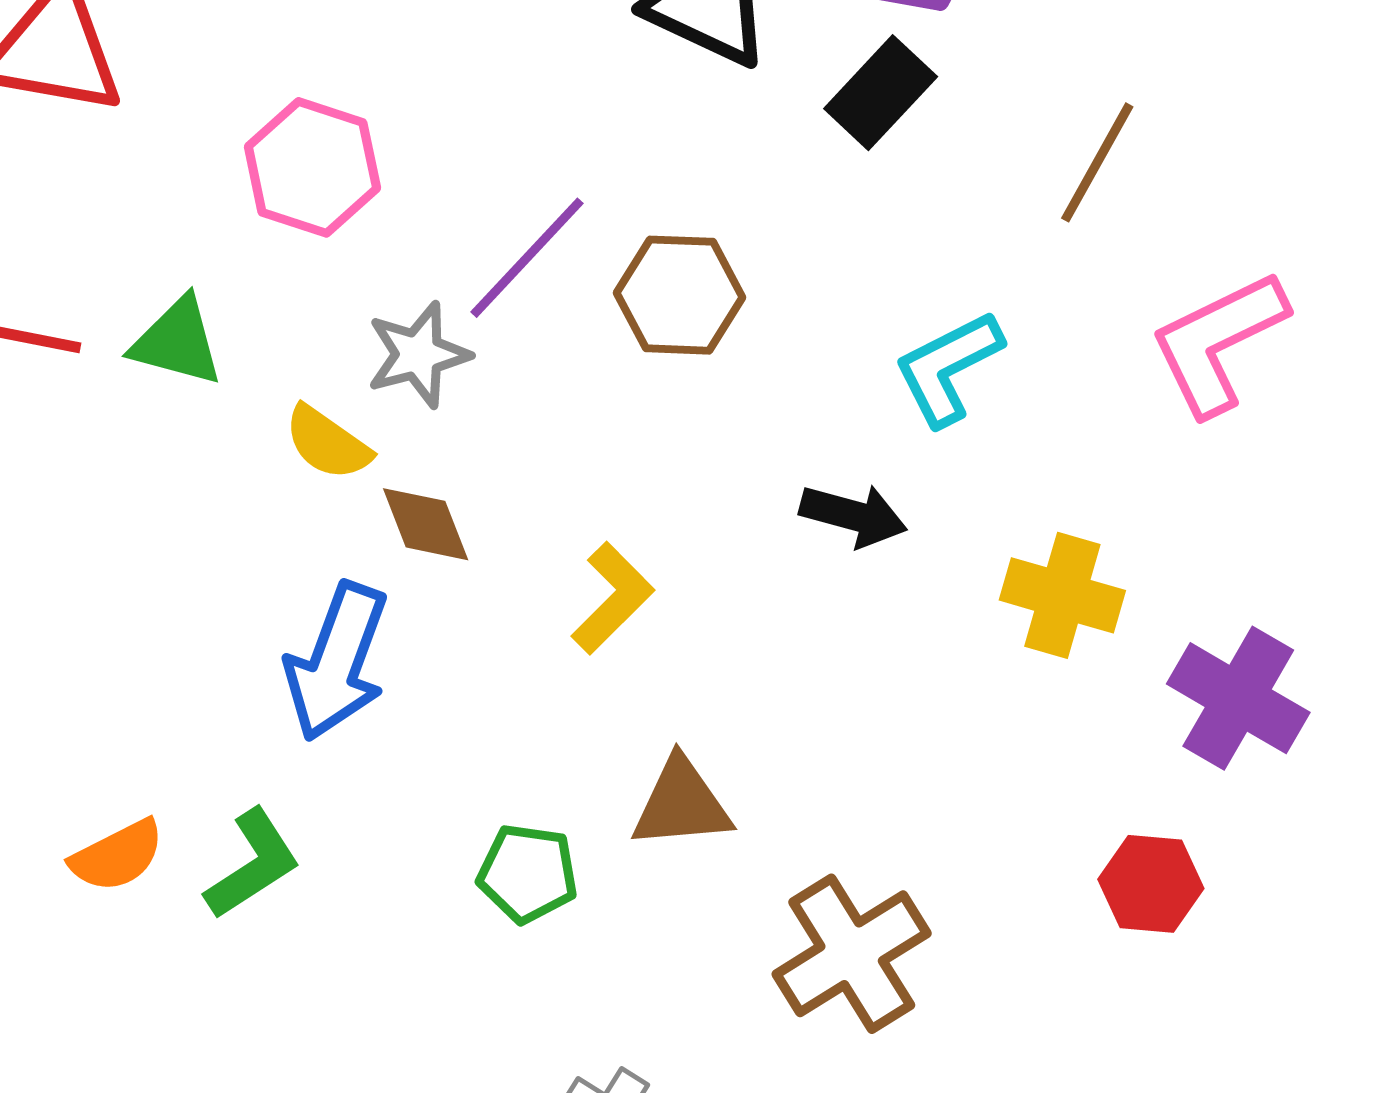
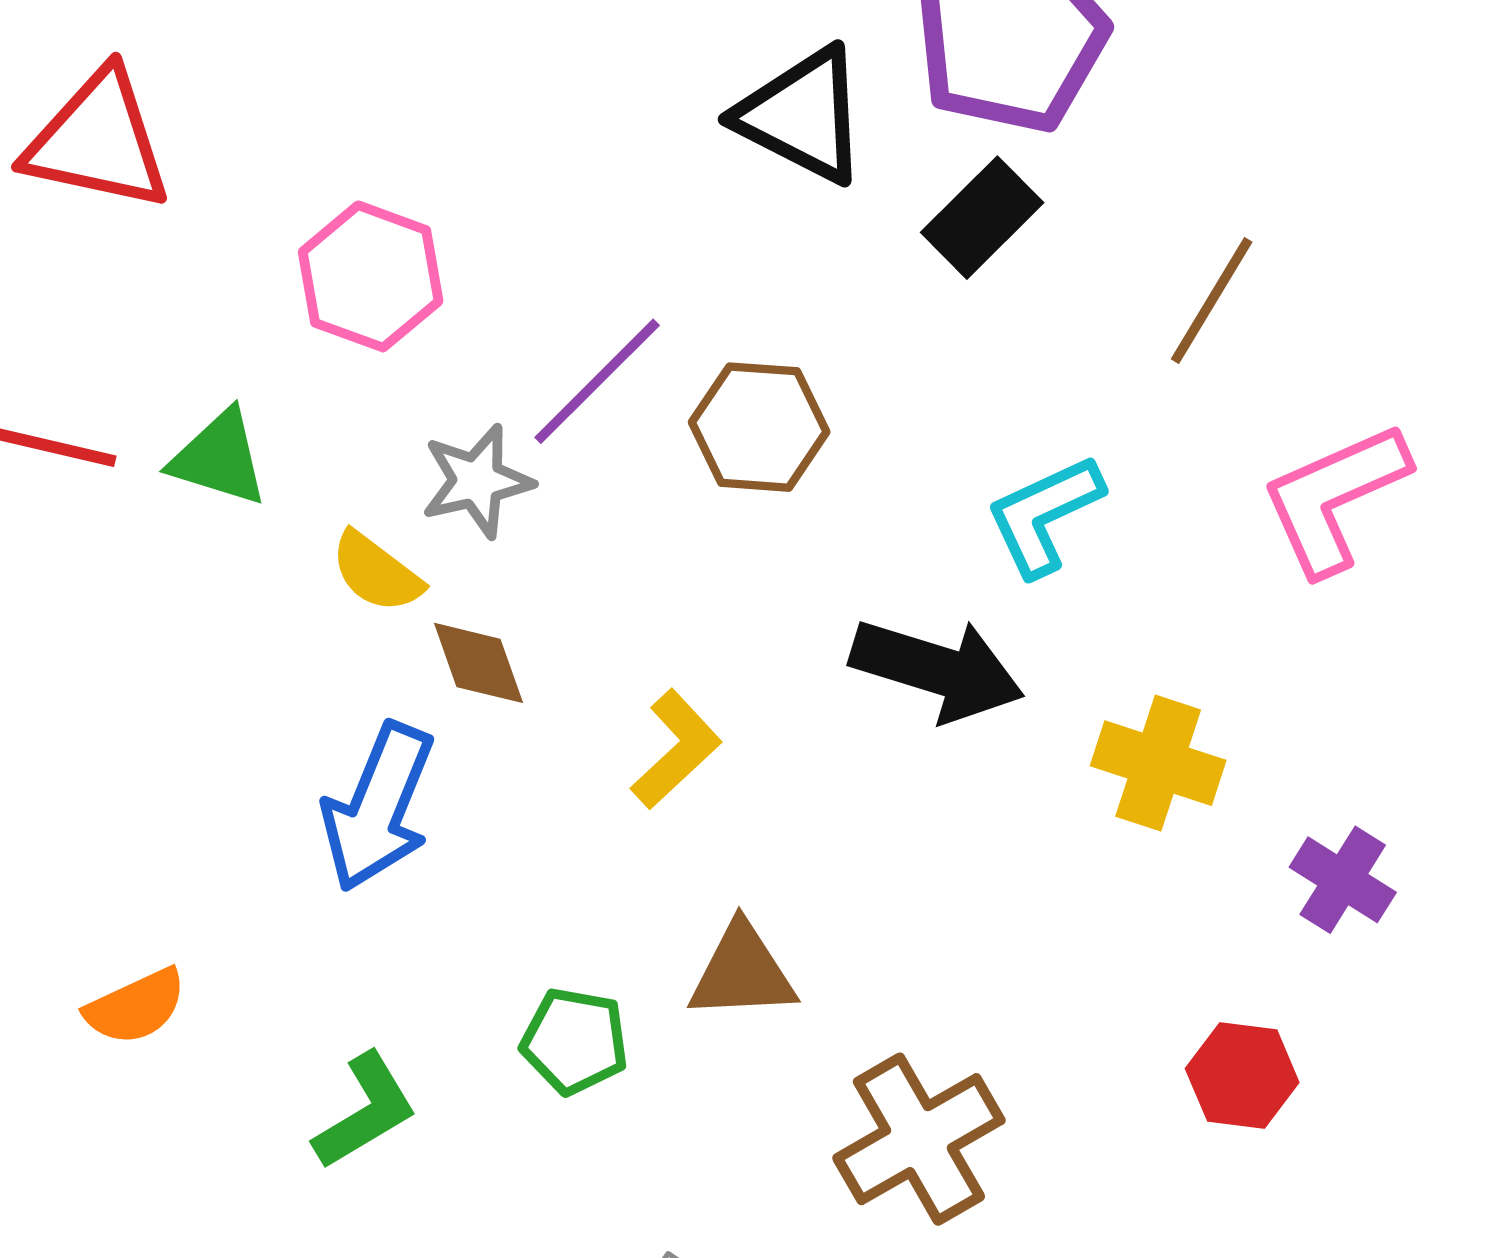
black arrow: (853, 515) -> (937, 669), size x1.5
purple cross: (1238, 698) -> (1343, 880), size x0.7
green L-shape: (253, 864) -> (365, 1111), moved

